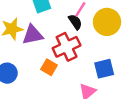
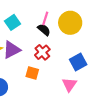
red cross: (67, 47) -> (42, 52), size x0.7

